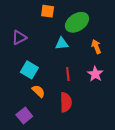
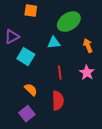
orange square: (48, 11) -> (31, 11), moved
cyan square: (29, 70) -> (26, 57), moved
purple square: (24, 115) -> (27, 114), moved

